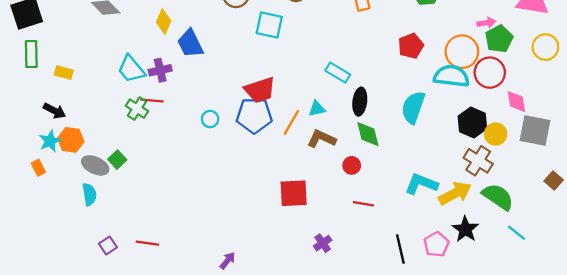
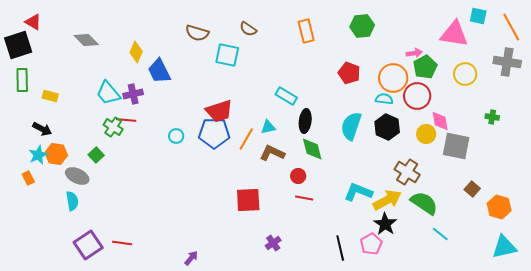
red pentagon: (411, 46) -> (349, 73), turned -30
cyan semicircle: (451, 76) -> (384, 99), size x0.6
black hexagon: (472, 122) -> (387, 127), moved
yellow circle: (496, 134) -> (426, 134), moved
green square: (117, 160) -> (96, 155), moved
red line: (363, 204) -> (304, 198), moved
black star: (465, 229) -> (385, 224), moved
purple square: (108, 245) -> (88, 245), size x1.8

